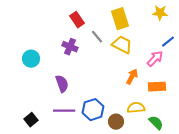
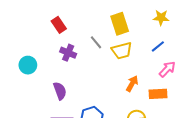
red rectangle: (77, 20) -> (59, 25), moved
blue line: (168, 42) -> (158, 46), moved
yellow trapezoid: (122, 45) -> (122, 51), turned 140
pink arrow: (155, 59) -> (167, 69), moved

